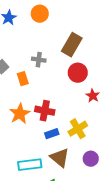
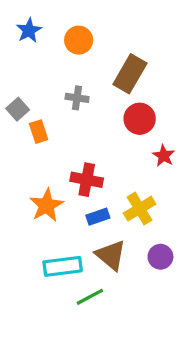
orange circle: (40, 14) -> (79, 40), moved
orange rectangle: (23, 79) -> (39, 132), moved
orange star: (20, 114) -> (47, 205), moved

